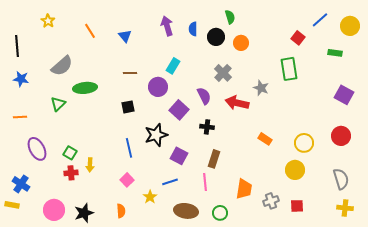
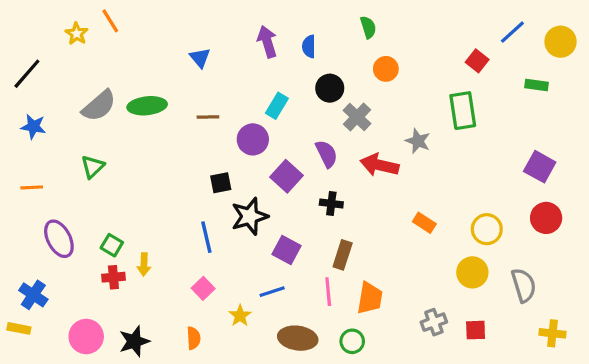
orange line: (90, 31) -> (110, 21), moved
black circle: (216, 37) -> (330, 88), moved
black line: (17, 46) -> (27, 74), turned 45
green ellipse: (85, 88) -> (147, 106), moved
purple square: (344, 95) -> (540, 167), moved
black square: (128, 107) -> (221, 183), moved
gray semicircle: (341, 179) -> (524, 285), moved
orange trapezoid: (244, 189) -> (370, 298), moved

